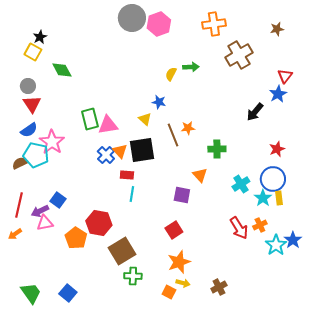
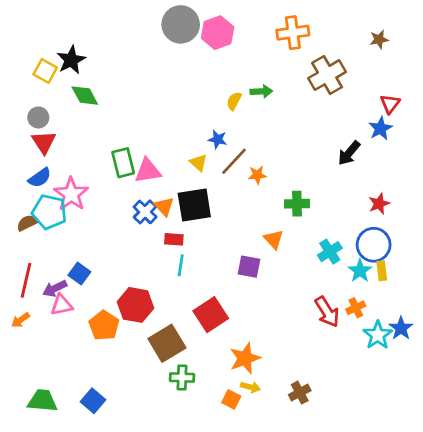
black star: (40, 37) -> (71, 60), moved, size x1.5
brown line: (173, 135) -> (234, 161), moved, turned 65
red square: (174, 230) -> (211, 315), moved, size x1.4
green trapezoid: (31, 293) -> (42, 401), turned -50

